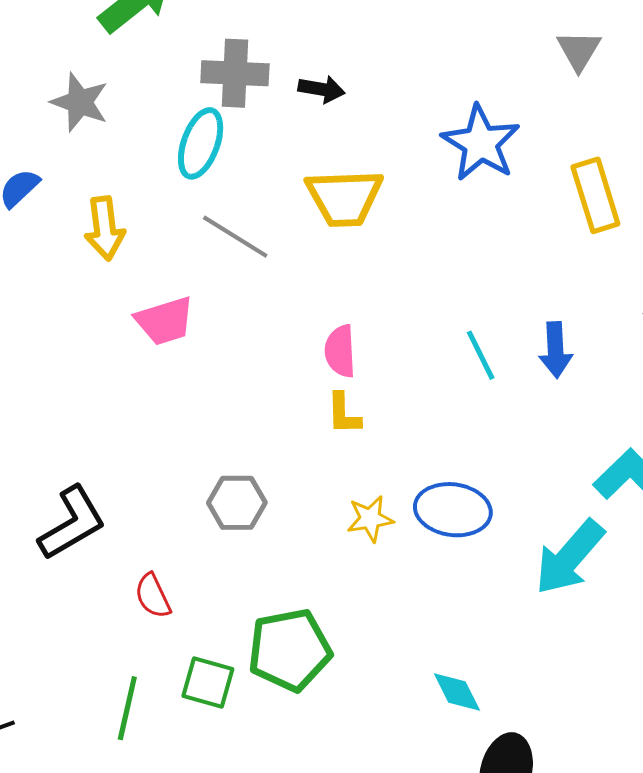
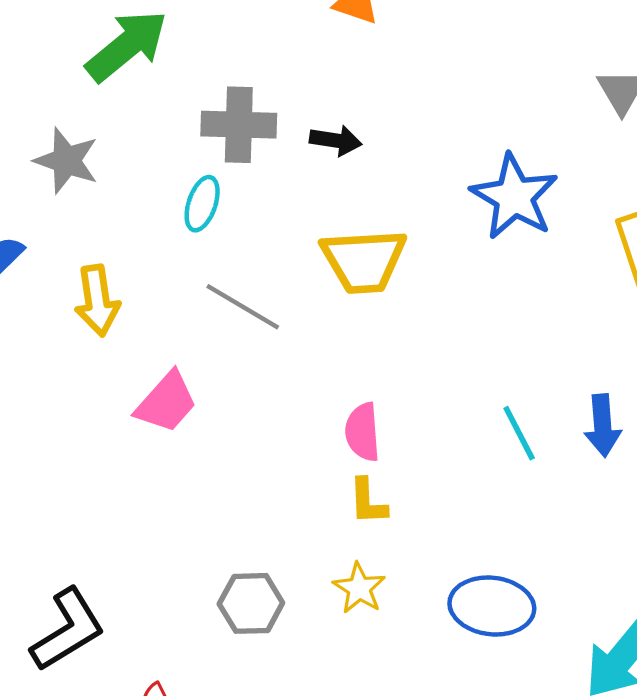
cyan ellipse: (201, 143) -> (202, 204), size x0.7
pink trapezoid: (165, 321) -> (166, 402), turned -30
yellow star: (370, 519) -> (359, 588), moved, turned -30

